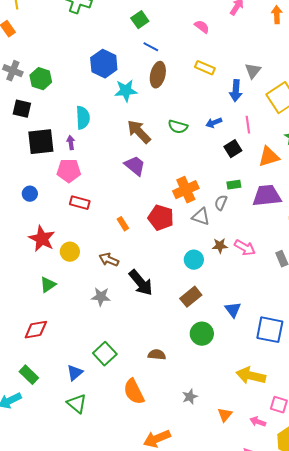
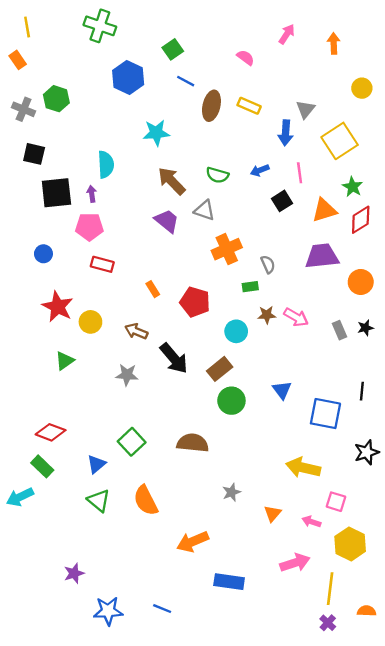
blue hexagon: (104, 64) -> (128, 78), moved
brown ellipse: (158, 75) -> (211, 106), moved
green hexagon: (41, 79) -> (56, 99), moved
green rectangle: (234, 185) -> (250, 287), moved
gray semicircle: (221, 203) -> (268, 264), turned 133
gray triangle: (201, 217) -> (204, 210), moved
red pentagon: (161, 218) -> (195, 302), moved
brown rectangle: (191, 297) -> (220, 369), moved
red diamond: (36, 330) -> (51, 432), moved, turned 30
green circle: (202, 334) -> (231, 401), moved
brown semicircle: (157, 355) -> (193, 443), size x1.5
orange semicircle: (134, 392) -> (146, 501), moved

